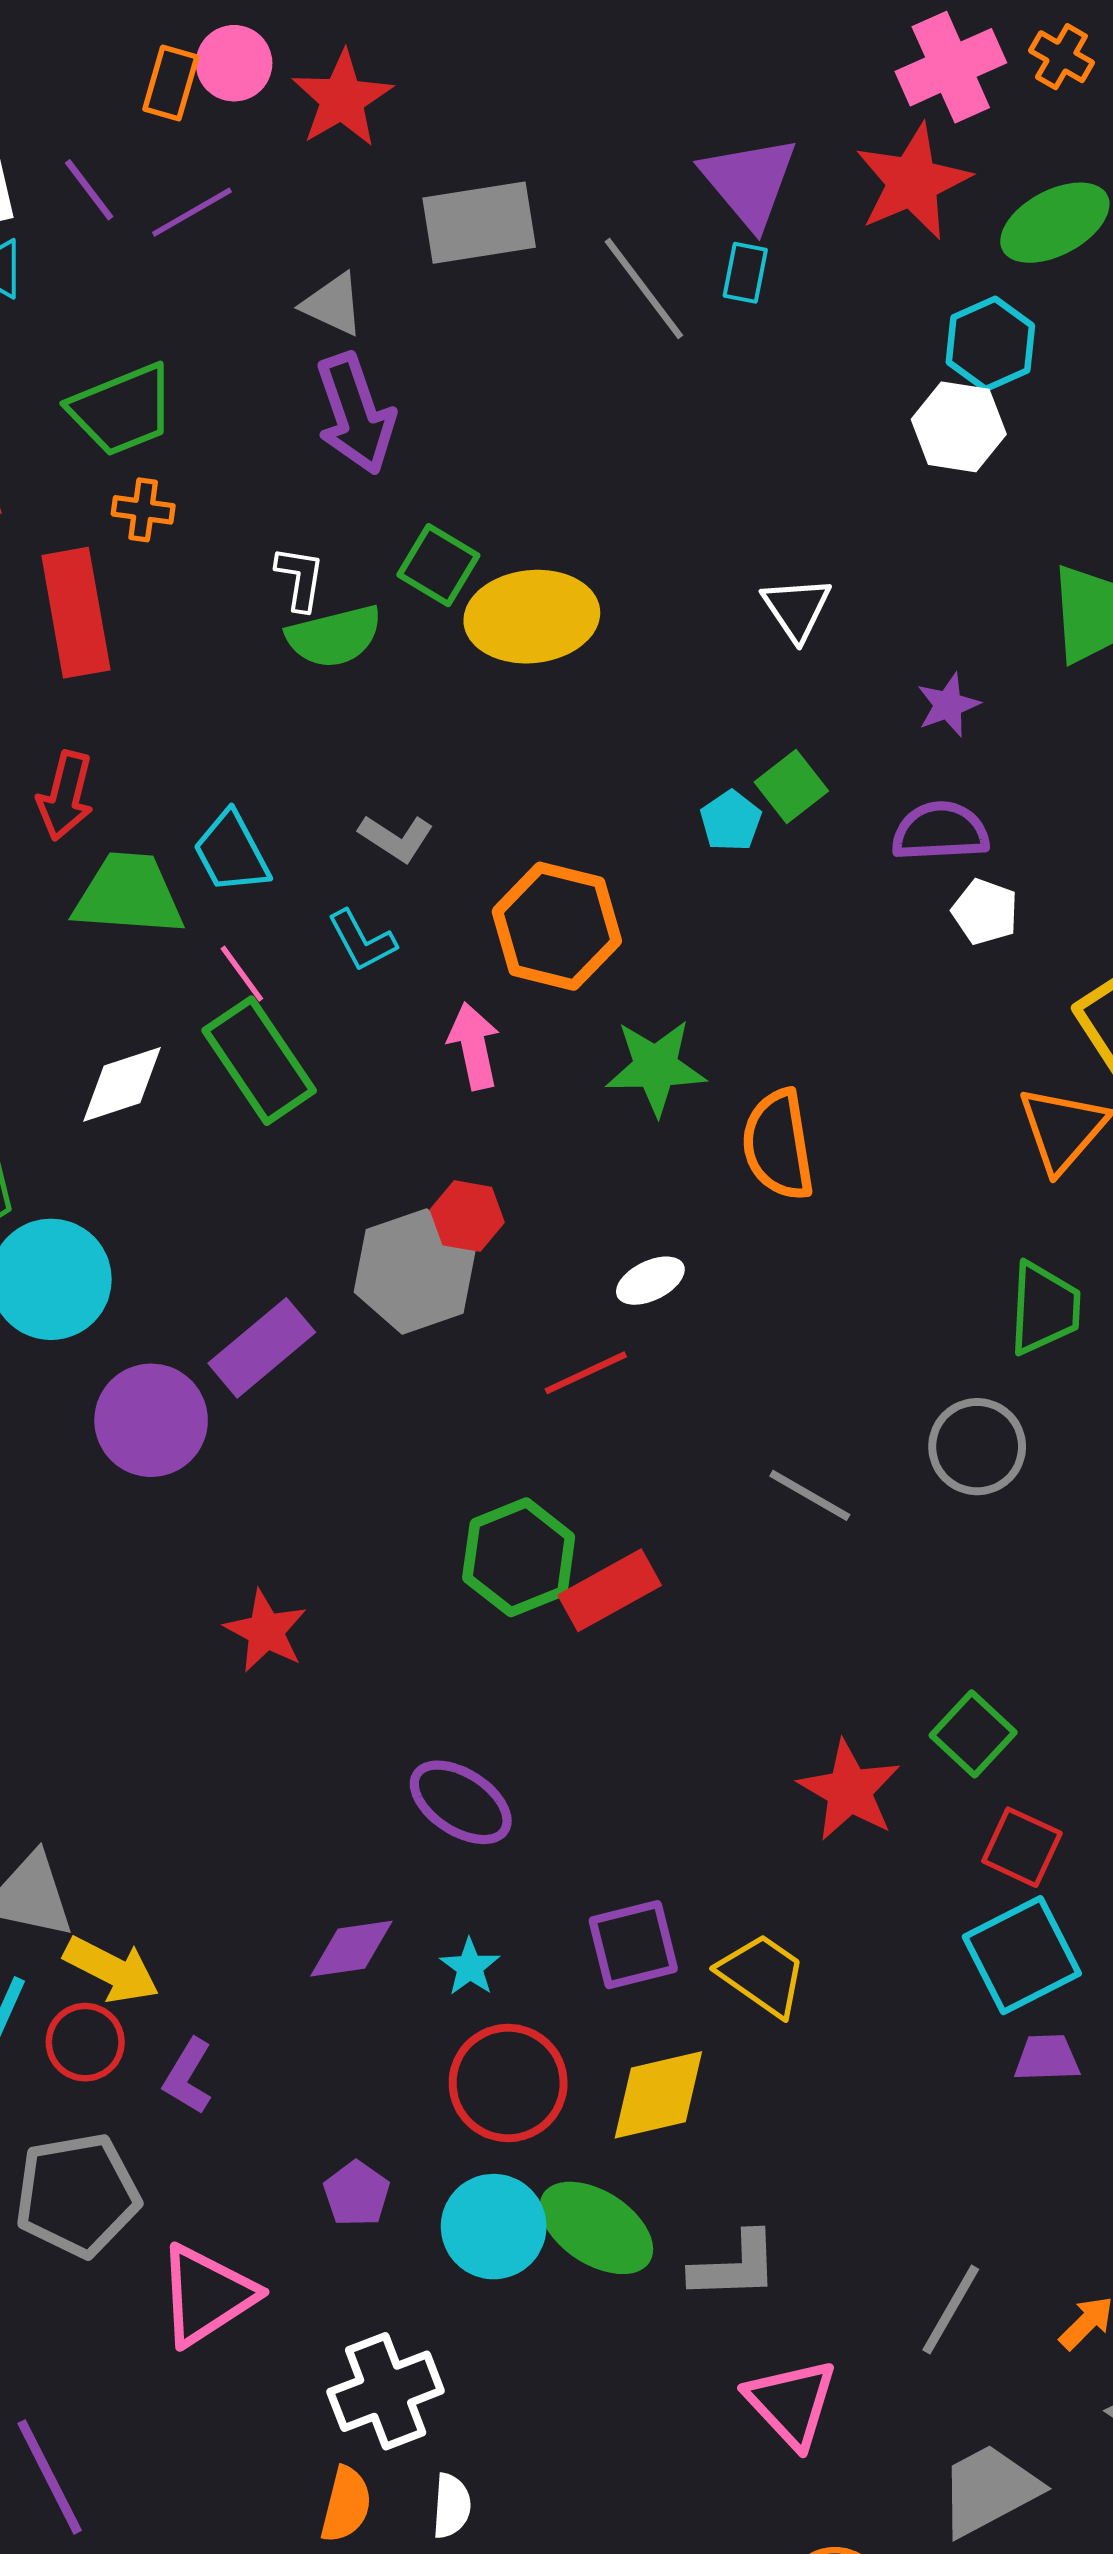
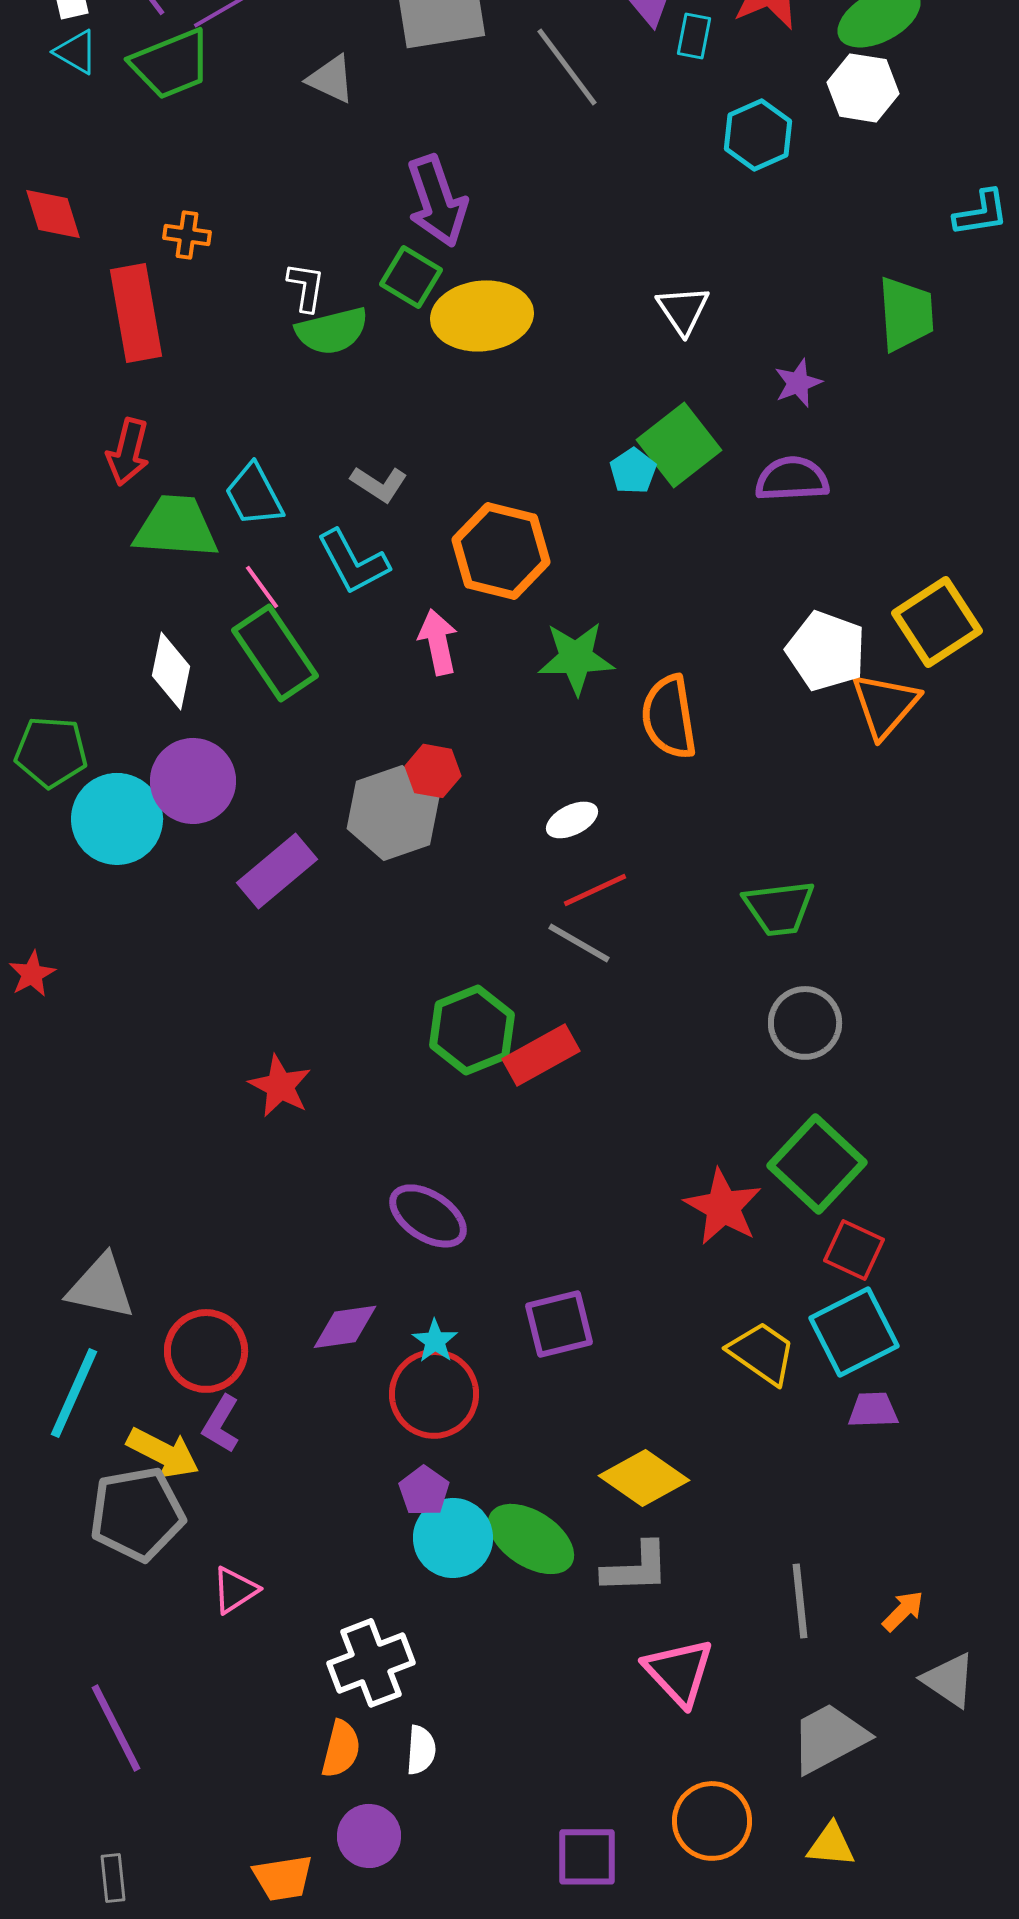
cyan rectangle: (745, 273) -> (694, 36), moved
cyan hexagon: (990, 344) -> (758, 135), moved
green trapezoid: (122, 410) -> (171, 64), moved
purple arrow: (355, 414) -> (437, 201), moved
white hexagon: (959, 427) -> (863, 88), moved
green square: (791, 787) -> (679, 445), size x1.5
white pentagon: (985, 912) -> (826, 651), moved, size x1.6
cyan L-shape: (362, 941) -> (353, 562), size x1.4
white diamond: (122, 1084) -> (171, 671), turned -60
green trapezoid: (1044, 1308) -> (779, 908), moved, turned 80
red line: (586, 1373) -> (595, 890), moved
purple circle: (151, 1420) -> (193, 781), moved
gray circle: (977, 1447) -> (805, 1023), moved
gray line: (810, 1495) -> (579, 943), moved
green square: (973, 1734) -> (817, 1164), size x1.5
yellow arrow: (112, 1970) -> (163, 1453), moved
yellow trapezoid: (762, 1975) -> (762, 1353), moved
red circle: (85, 2042) -> (206, 1351), moved, size x1.4
red circle: (508, 2083) -> (434, 1394), moved
yellow diamond: (658, 2095) -> (644, 1478), moved, turned 48
purple pentagon: (357, 2194) -> (424, 1491), moved
pink triangle: (206, 2295) -> (235, 1590), size x0.6
gray line: (951, 2310) -> (800, 1601), turned -36

